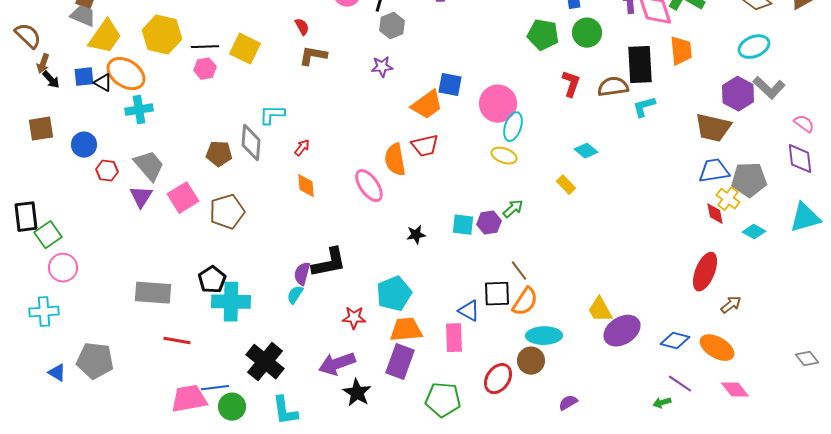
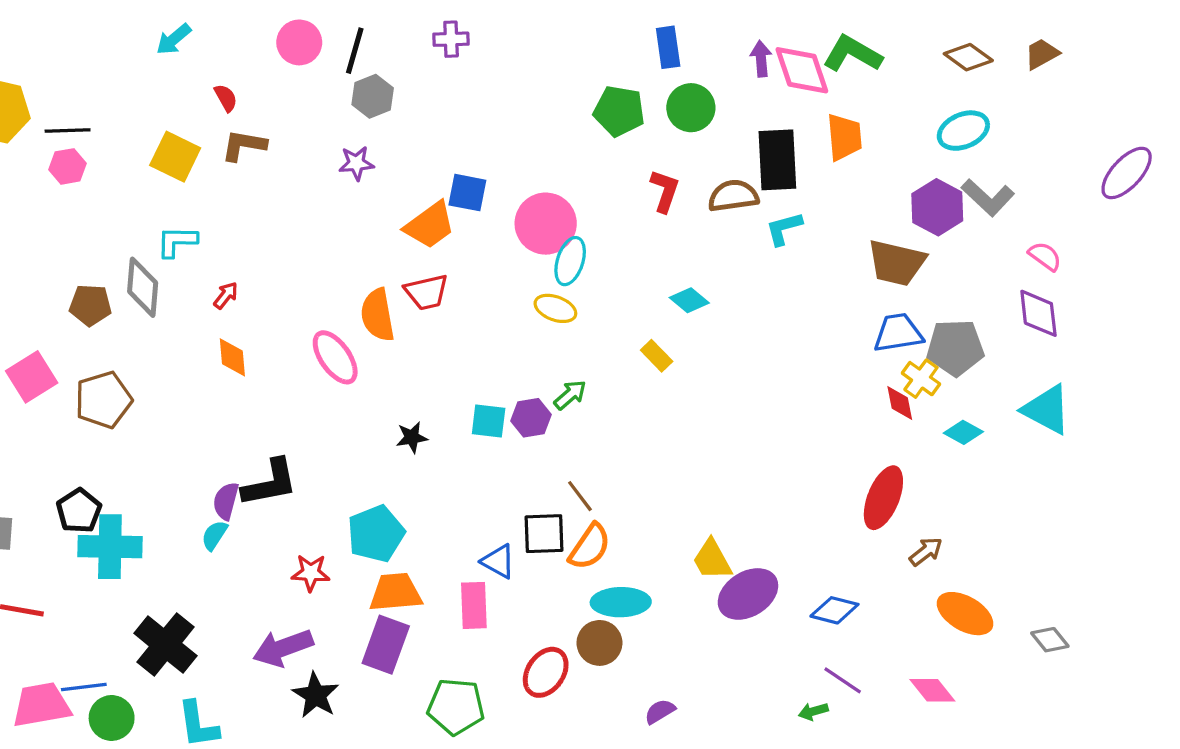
yellow square: (245, 49) -> (175, 157), moved
cyan triangle: (805, 218) -> (1047, 410), turned 44
orange ellipse: (717, 348) -> (965, 614), moved

